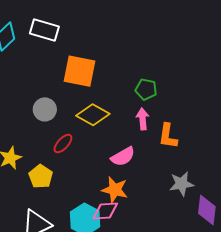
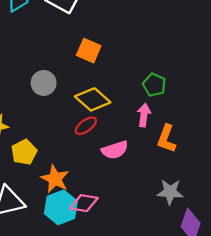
orange square: (80, 71) -> (89, 51), size x0.7
red ellipse: (63, 144) -> (86, 126), moved
orange star: (115, 190) -> (55, 179), moved

